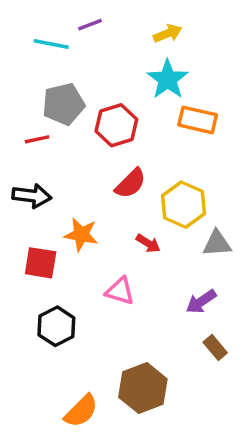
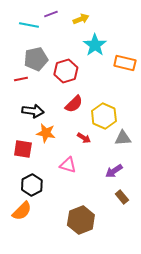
yellow arrow: (168, 33) -> (81, 19), moved
orange rectangle: (198, 120) -> (125, 63), moved
black arrow: (32, 196) -> (33, 111), moved
orange semicircle: (81, 411) -> (22, 211), moved

